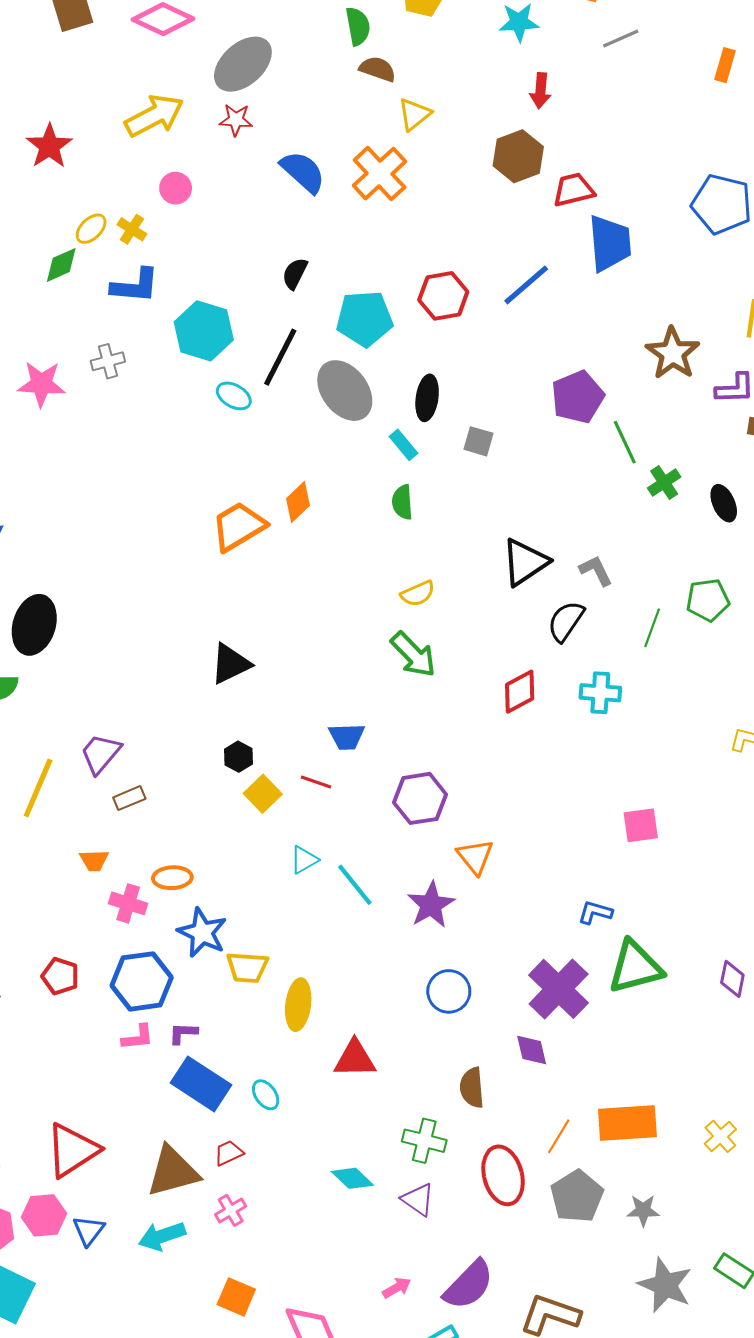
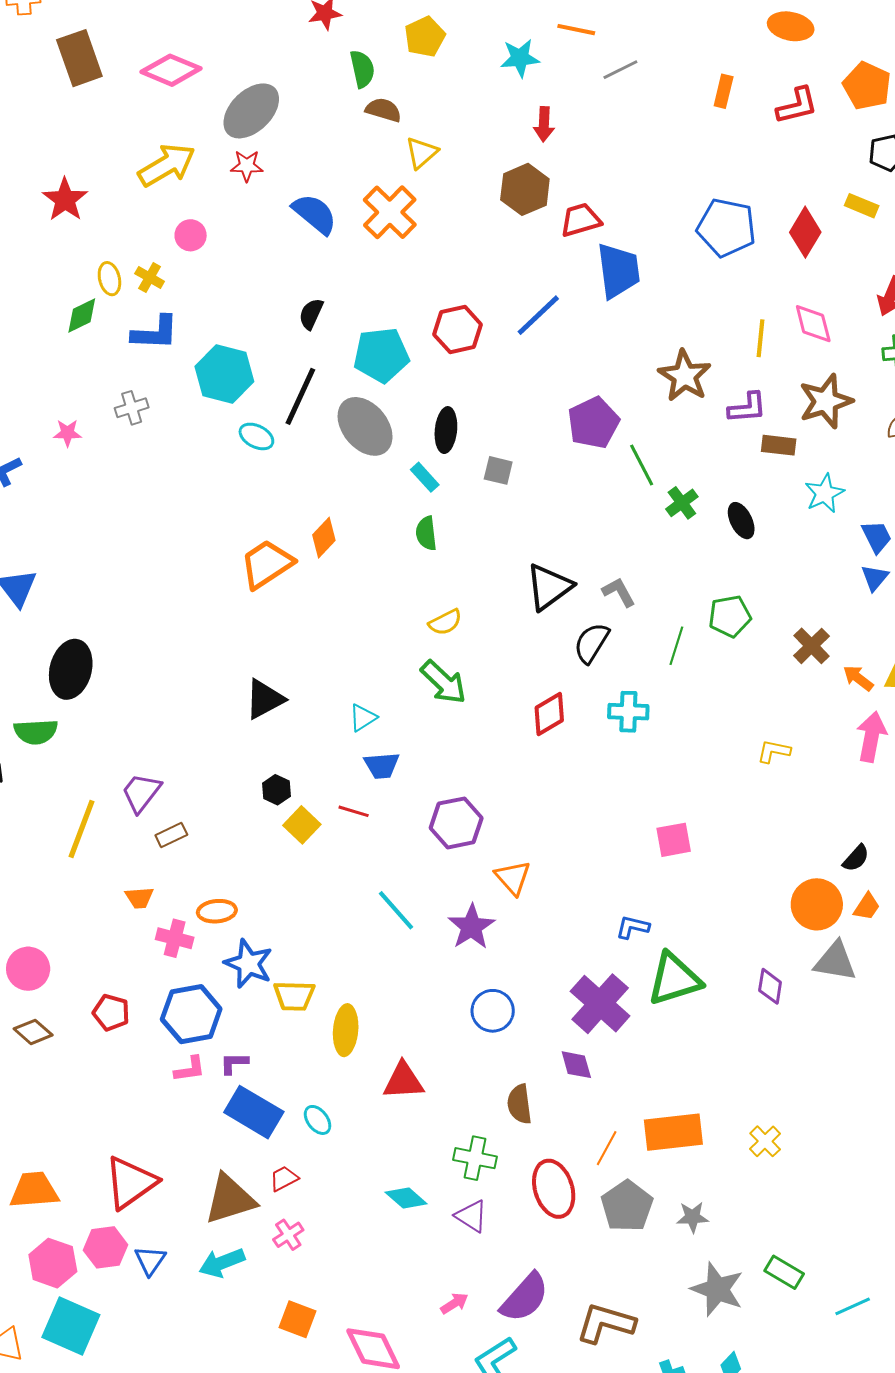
yellow ellipse: (91, 229) -> (109, 279), turned -56
pink star: (41, 384) -> (67, 433), size x0.6
cyan triangle: (304, 860) -> (363, 718), moved

